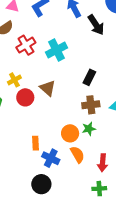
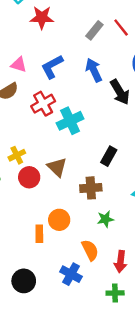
red cross: (26, 45) -> (43, 104), moved
brown cross: (91, 105) -> (91, 188), moved
orange circle: (70, 133) -> (59, 220), moved
blue cross: (51, 158) -> (71, 274), moved
black circle: (41, 184) -> (24, 281), moved

